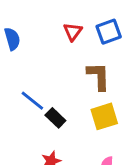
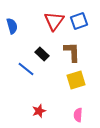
red triangle: (73, 32) -> (54, 21), size x1.5
black rectangle: (55, 118) -> (42, 54), moved

